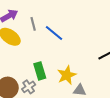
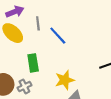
green rectangle: (40, 71) -> (33, 63), moved

